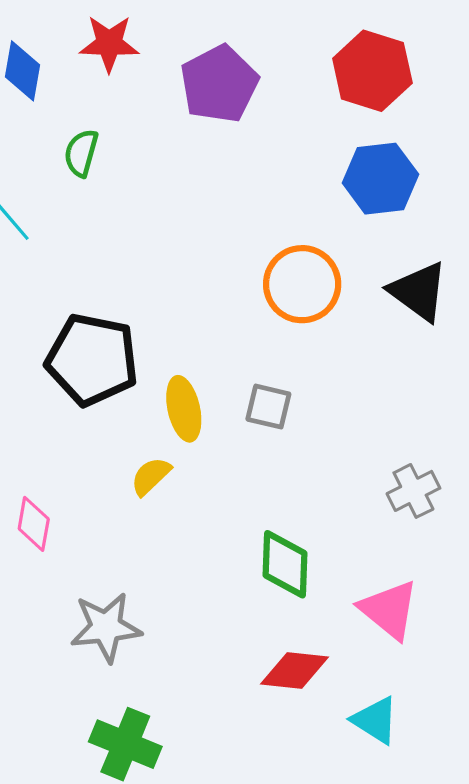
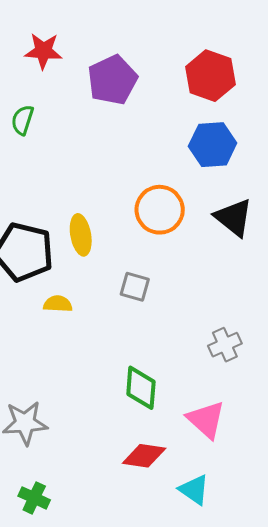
yellow ellipse: (184, 409) -> (81, 235), moved
yellow semicircle: (151, 476) -> (58, 304), moved, turned 44
green cross: (125, 744) -> (34, 498), size x0.7

